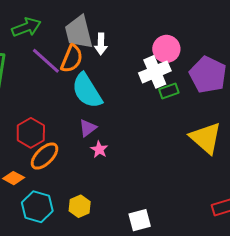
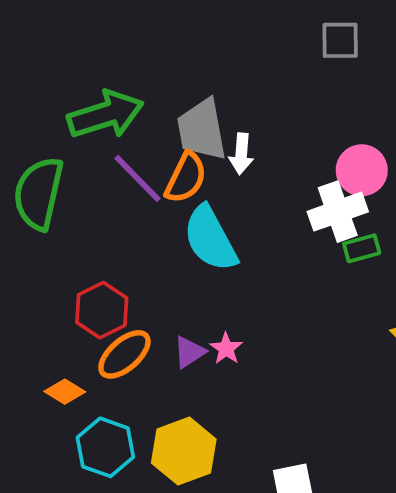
green arrow: (26, 27) -> (106, 115), size x1.4
purple triangle: (88, 128) -> (189, 352), moved
yellow hexagon: (80, 206) -> (184, 451), size x1.6

